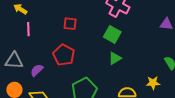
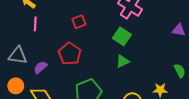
red square: (70, 24) -> (79, 22), turned -32

